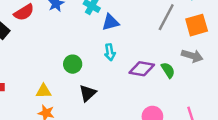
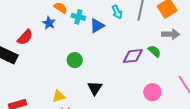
cyan arrow: (110, 52) -> (117, 12), moved
green circle: (73, 64) -> (75, 60), moved

